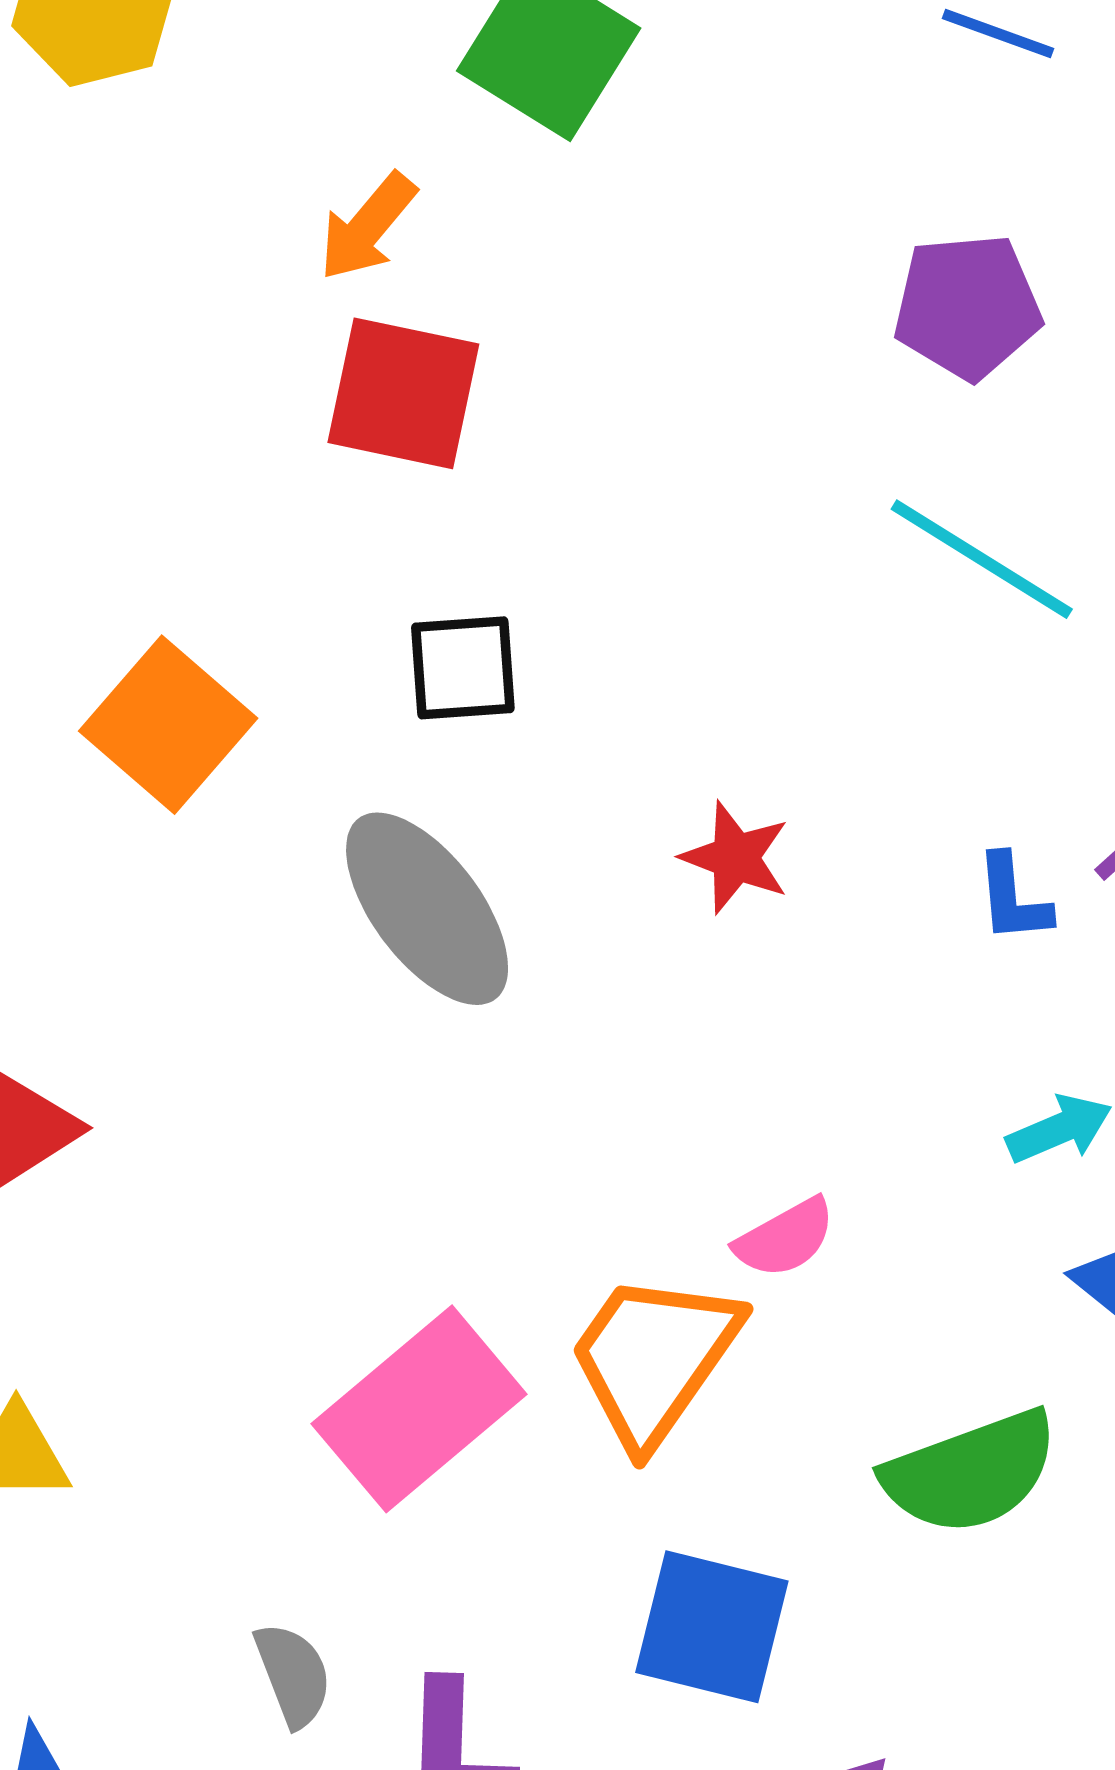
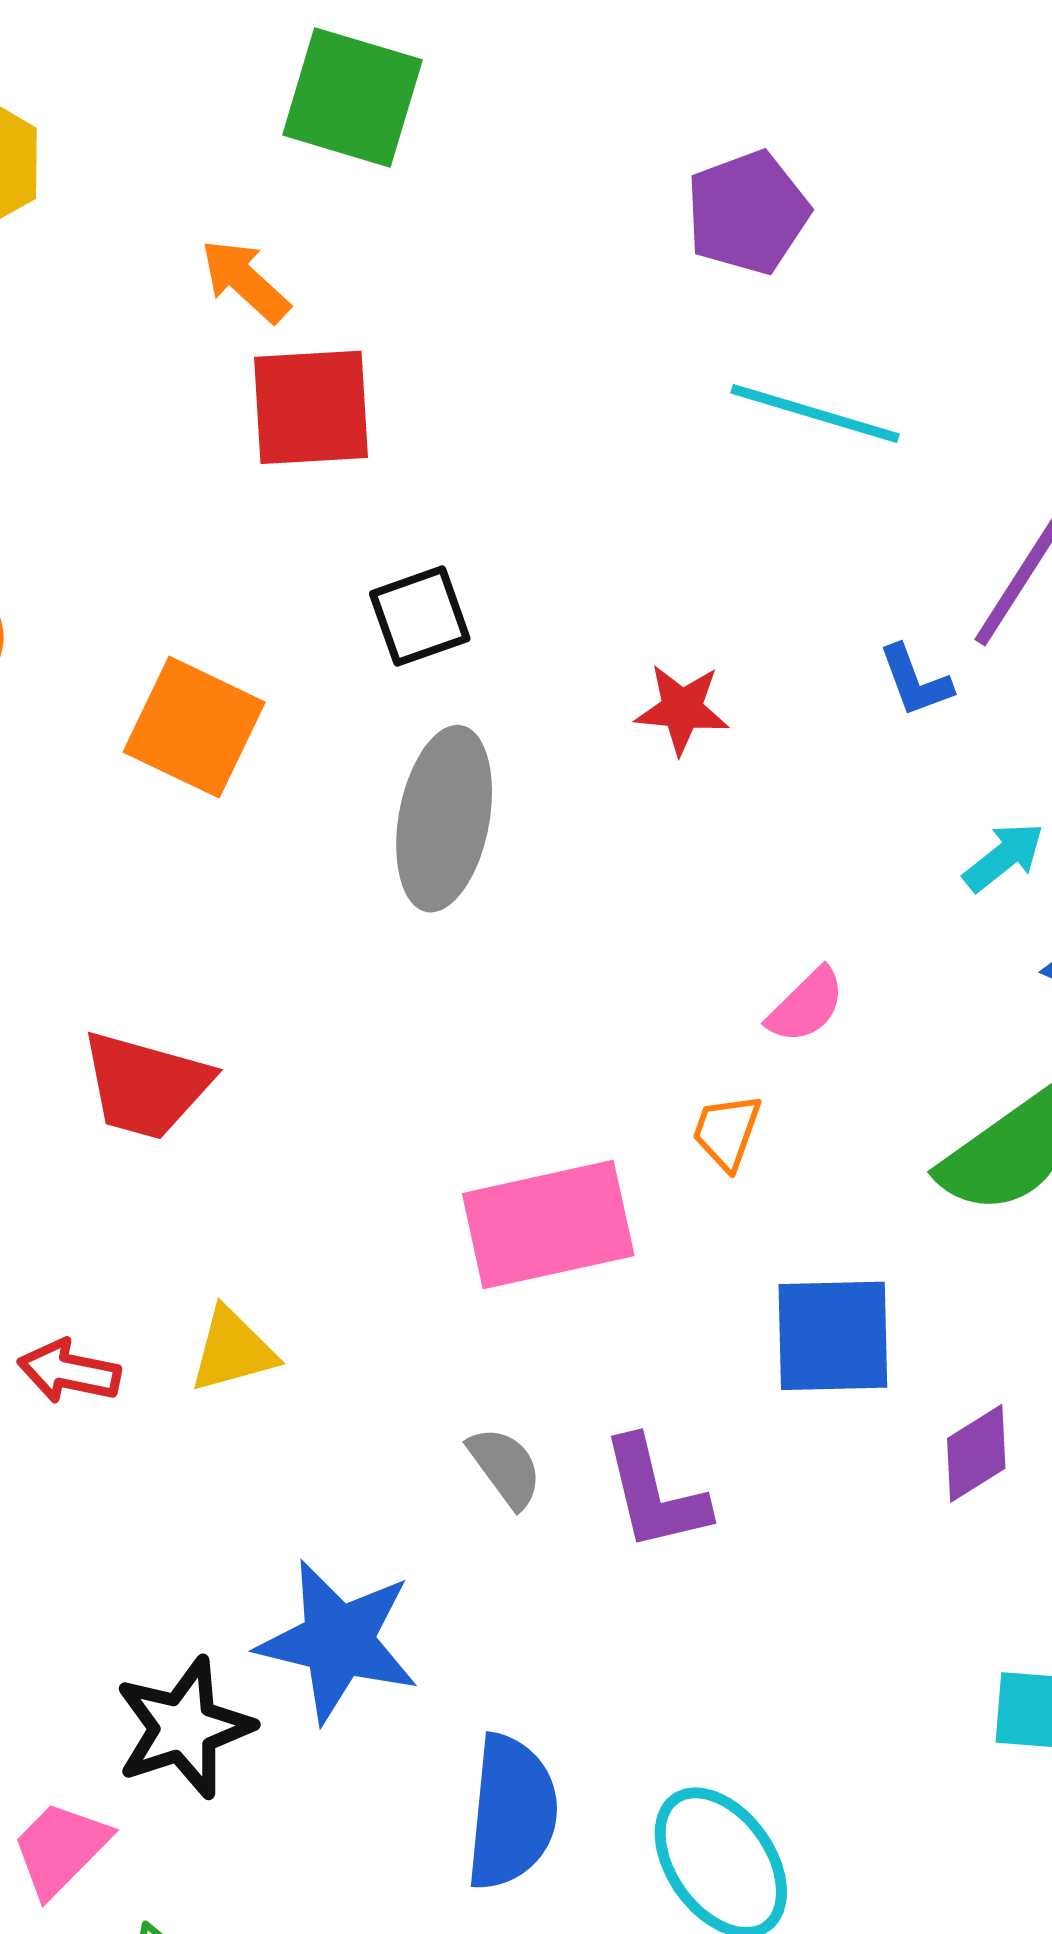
orange arrow: (367, 227) -> (245, 281), turned 108
gray ellipse: (427, 909) -> (444, 819), turned 63
orange trapezoid: (654, 1358) -> (727, 1132), size x0.5
pink rectangle: (419, 1409) -> (548, 1225), turned 43

